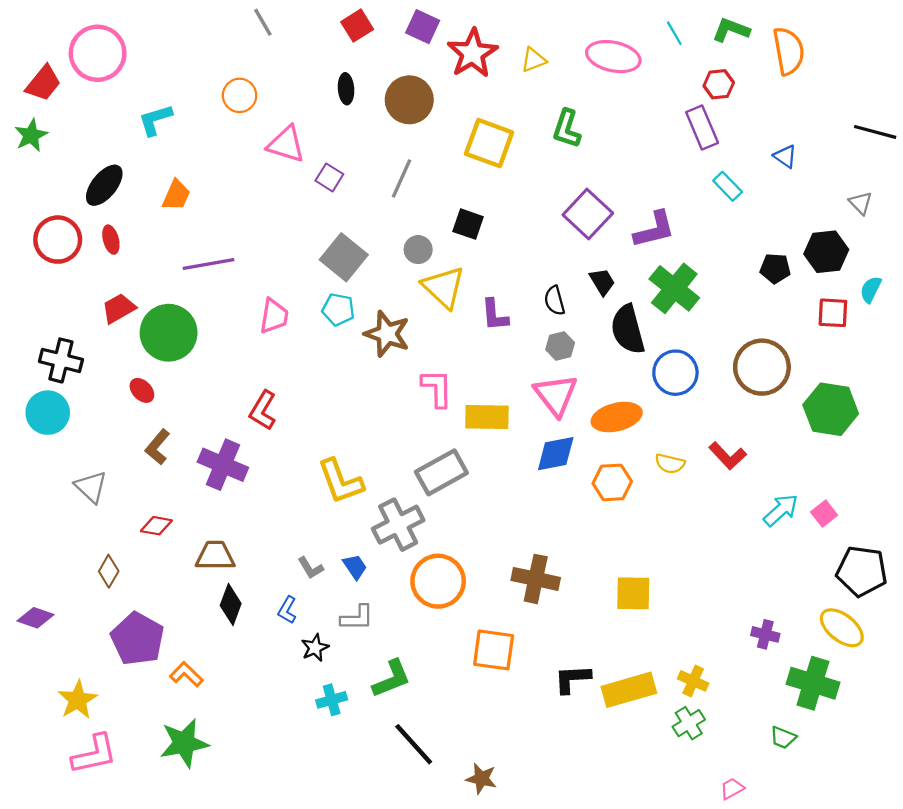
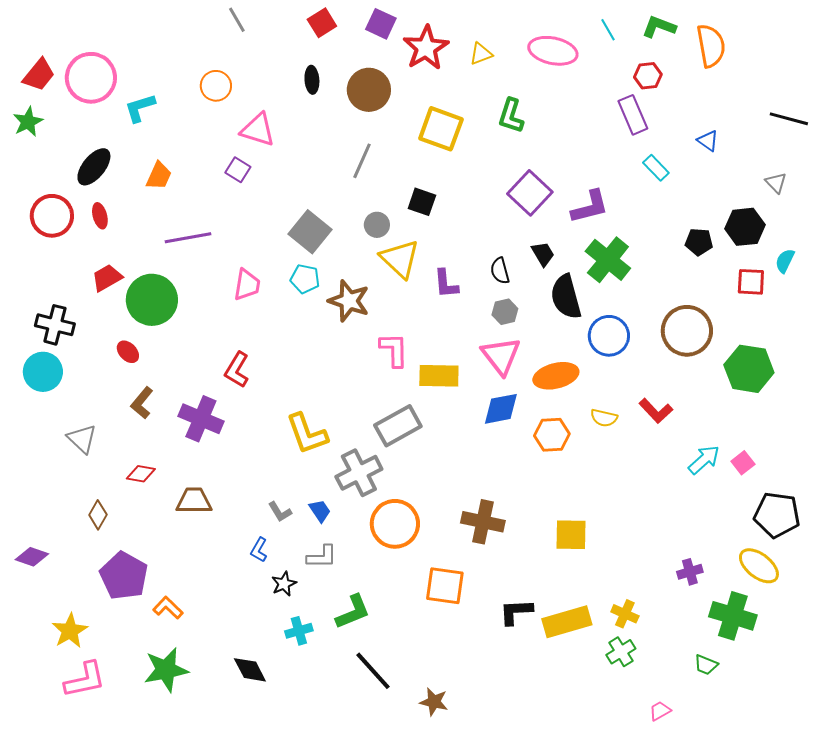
pink circle: (98, 53) -> (91, 78), moved
purple square: (329, 177) -> (238, 170), moved
black diamond: (231, 604) -> (250, 670), moved, turned -48
purple cross: (765, 634) -> (690, 572), turned -30

